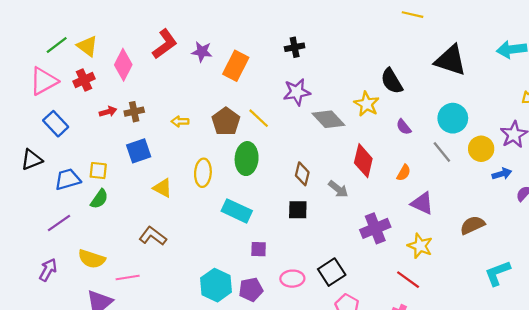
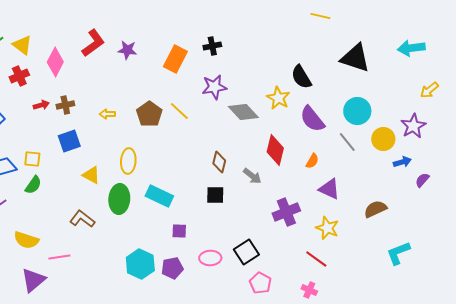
orange rectangle: (236, 66) -> (175, 59), moved
purple semicircle: (404, 127) -> (312, 119), size x1.8
green ellipse: (247, 159) -> (119, 199), moved

